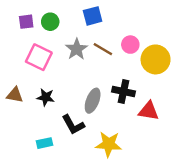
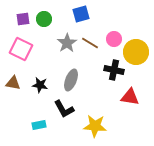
pink square: (39, 57) -> (21, 49), moved
black cross: (123, 92) -> (114, 70), moved
gray ellipse: (93, 101) -> (71, 80), moved

